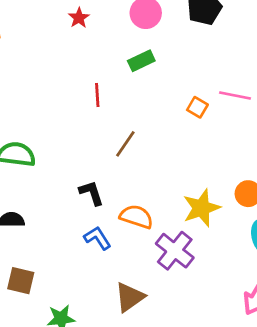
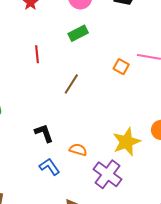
red line: (97, 95) -> (37, 54), moved
brown line: (125, 144) -> (71, 84), moved
orange semicircle: (136, 217) -> (78, 150), size x0.7

